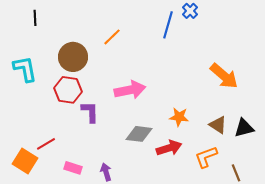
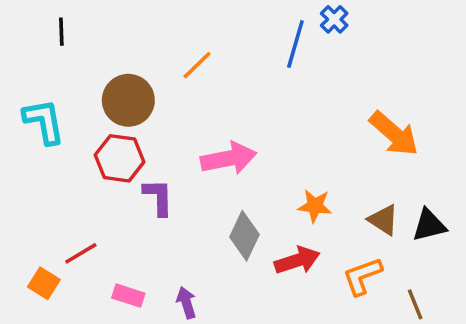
gray diamond: (139, 134) -> (244, 236), turned -72
orange square: (25, 161) -> (44, 283), size x0.7

